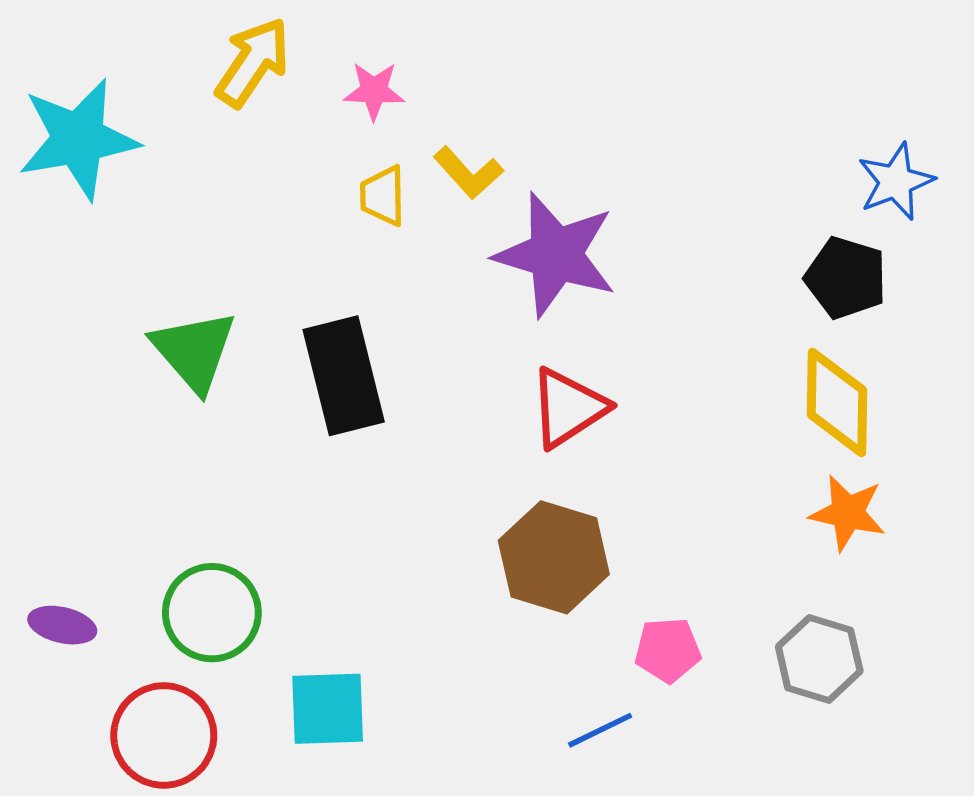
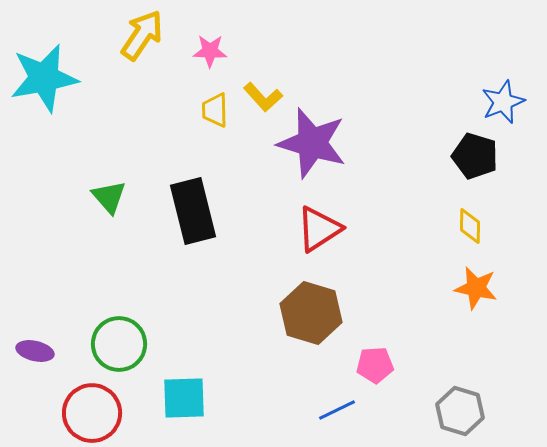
green triangle: (194, 351) -> (109, 197), size x0.7
yellow diamond: (837, 402) -> (470, 226), size x0.6
gray hexagon: (819, 659) -> (460, 411), moved

